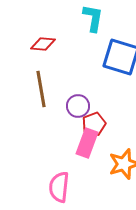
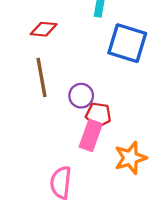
red pentagon: (94, 124) -> (98, 115), turned 30

